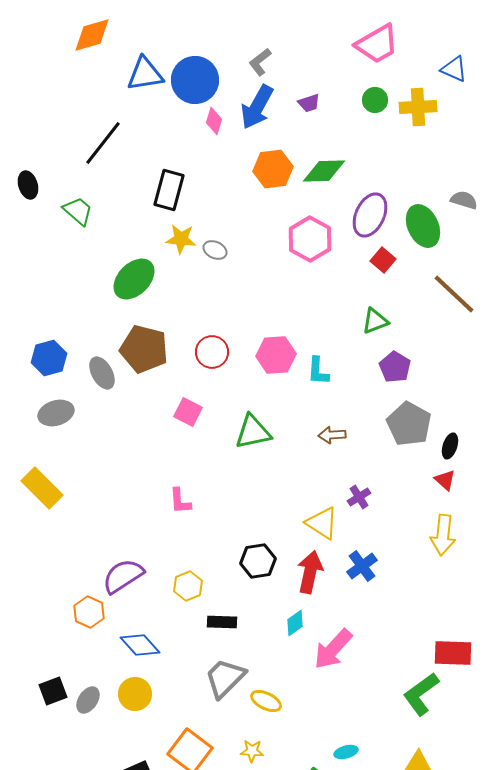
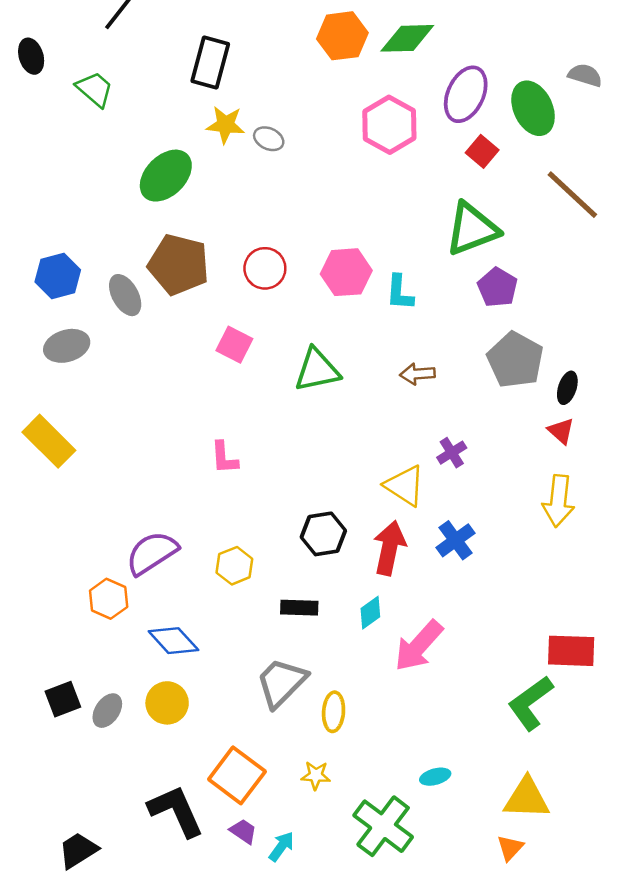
green triangle: (375, 321) -> (472, 229), size x1.6
black rectangle: (222, 622) -> (299, 608), moved
yellow ellipse: (266, 701) -> (334, 712), turned 68

